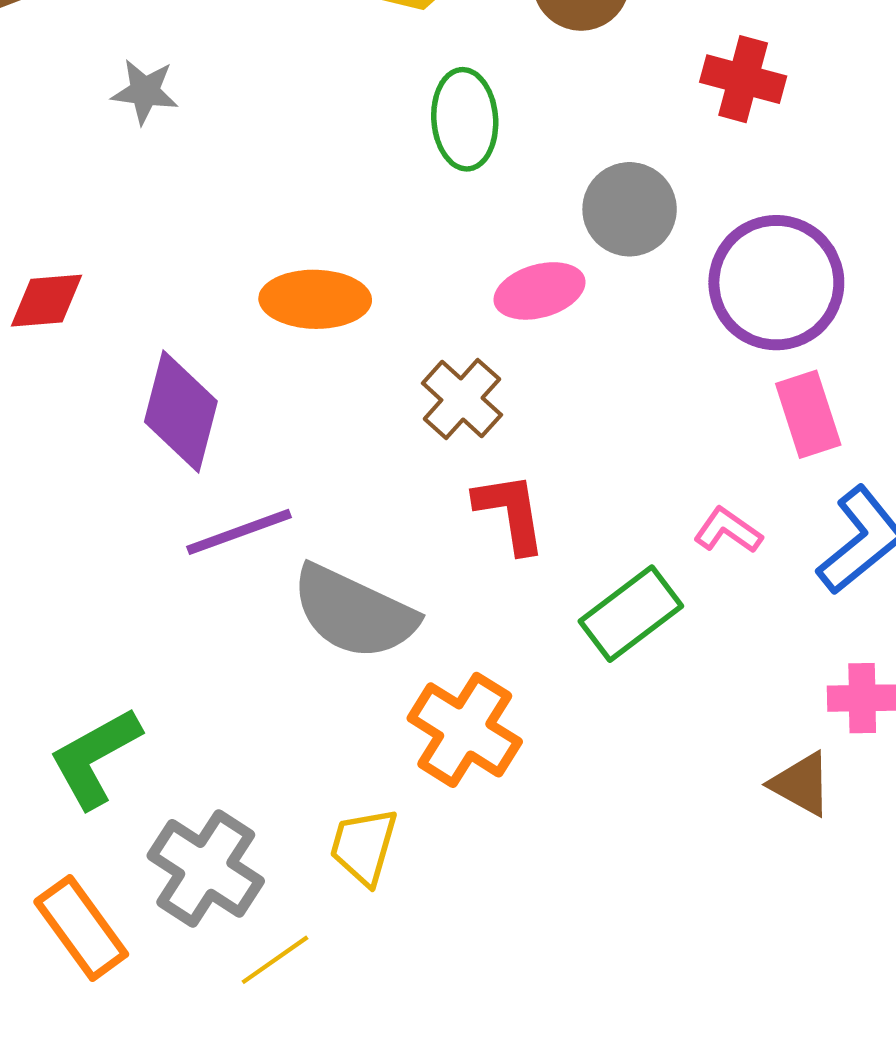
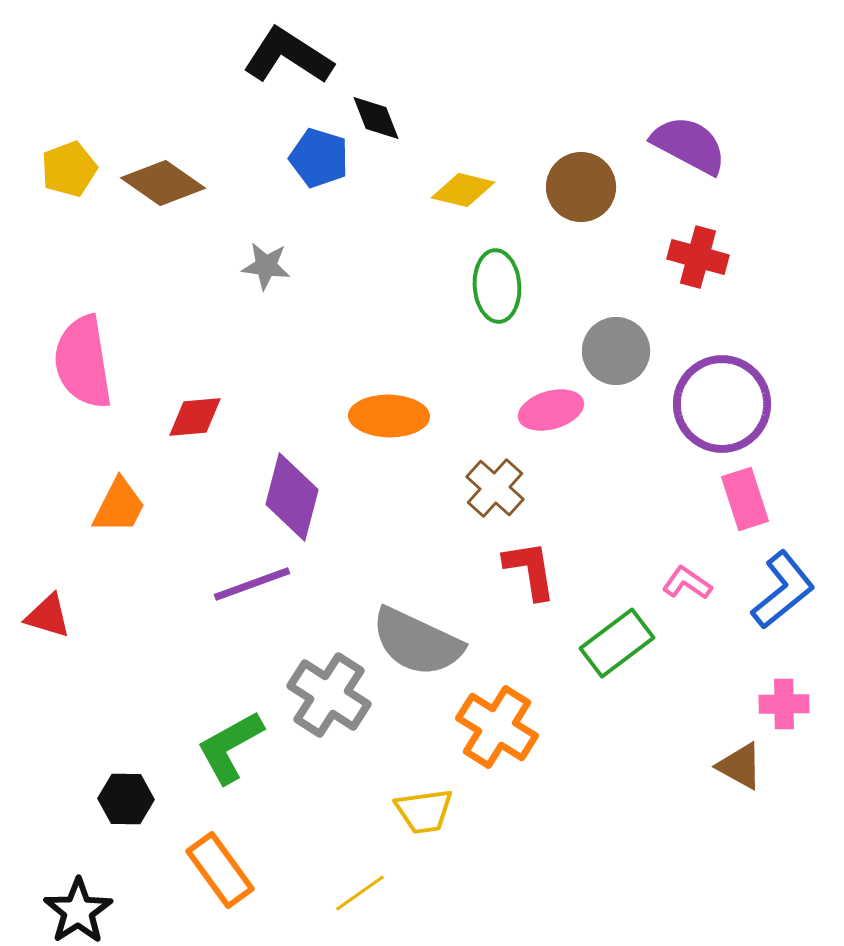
purple line: (239, 532) -> (252, 584), moved
yellow trapezoid: (364, 846) -> (424, 811), turned -114
gray cross: (206, 868) -> (329, 695), moved

